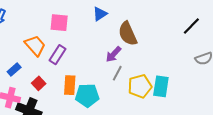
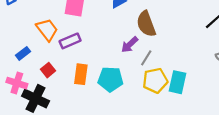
purple rectangle: (57, 55) -> (70, 41), turned 30
gray line: (117, 73) -> (146, 58), moved
cyan pentagon: (87, 95) -> (111, 79), moved

